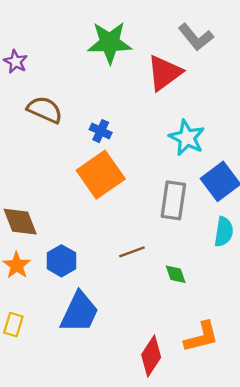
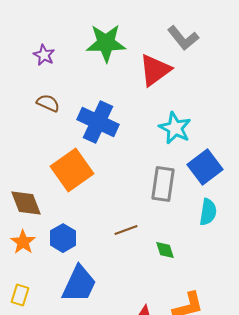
purple star: (16, 62) -> (44, 55), moved
brown semicircle: (45, 110) -> (48, 103), size x0.7
blue cross: (101, 131) -> (98, 122), size x2.0
orange square: (101, 175) -> (72, 170), moved

